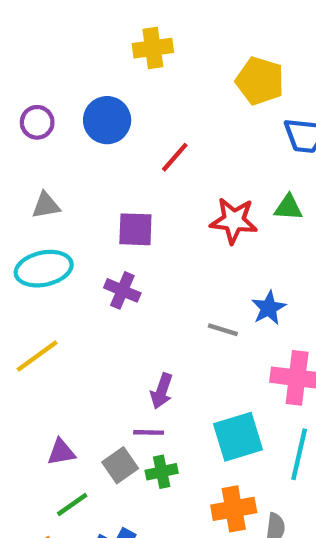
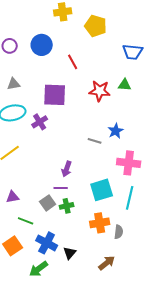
yellow pentagon: (260, 81) -> (96, 26), moved
red line: (175, 157) -> (73, 62), turned -70
purple square: (135, 229) -> (55, 95), size x1.4
purple cross: (122, 290) -> (40, 122), moved, turned 35
purple triangle: (61, 452) -> (13, 197), moved
green line: (72, 505) -> (26, 221), turned 56

